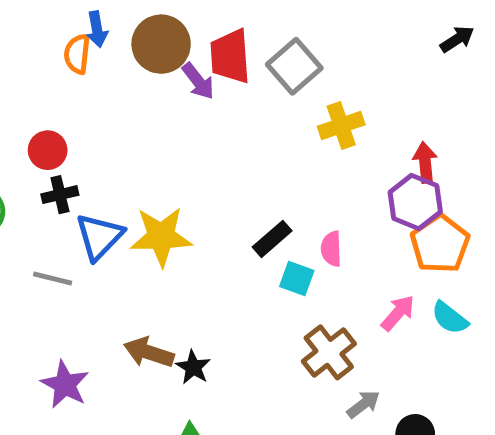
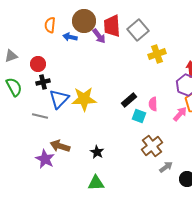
blue arrow: (97, 29) -> (70, 37), moved, turned 112
pink arrow: (398, 313) -> (180, 114), moved
brown arrow: (149, 352) -> (60, 146), moved

